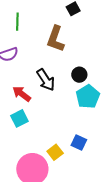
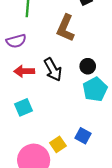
red arrow: (22, 94) -> (24, 71), moved, turned -42

